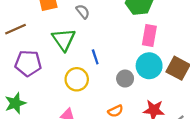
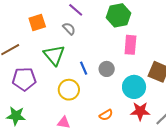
cyan circle: (149, 66) -> (134, 87), moved
gray circle: (125, 79) -> (107, 69), moved
green star: (15, 103) -> (16, 116), turned 30

